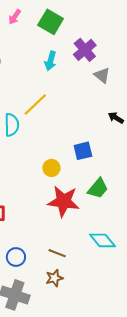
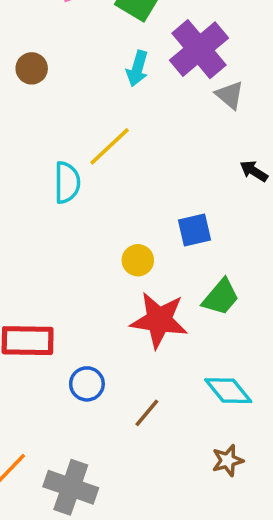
purple cross: (85, 50) -> (199, 49), size x1.4
brown line: (57, 253) -> (147, 413), turned -72
blue circle: (16, 257) -> (87, 384), moved
brown star: (54, 278) -> (228, 460), moved

